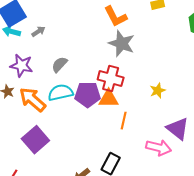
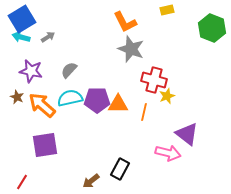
red cross: (111, 78) -> (154, 80), moved
orange line: (124, 121) -> (144, 112), moved
purple square: (35, 140) -> (45, 145), turned 32

